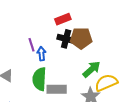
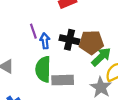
brown pentagon: (81, 38) -> (91, 42), moved
black cross: (66, 39) -> (70, 40), moved

